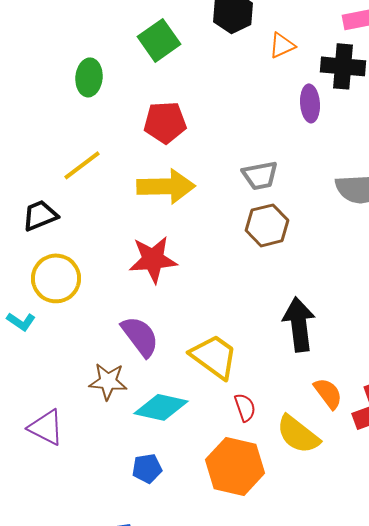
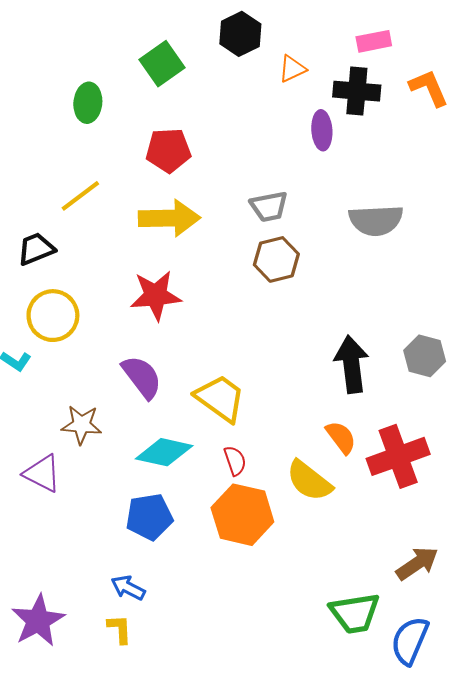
black arrow: (299, 324) -> (352, 364), moved
brown star: (108, 381) -> (82, 425), moved
red semicircle: (245, 407) -> (235, 461), moved
blue pentagon: (147, 468) -> (149, 517), size x1.5

